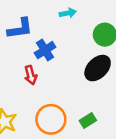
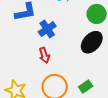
red arrow: (31, 75) -> (44, 55), moved

